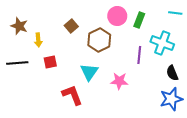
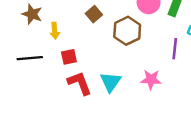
cyan triangle: (89, 72) -> (111, 82), moved
red L-shape: (72, 95) -> (80, 83), moved

